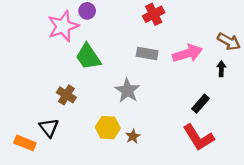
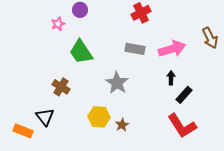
pink star: (63, 26) -> (58, 24), size x0.5
brown arrow: (229, 41) -> (210, 38), turned 35
black arrow: (221, 69) -> (171, 78), moved

